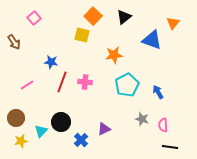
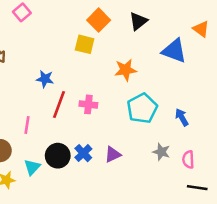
pink square: (34, 18) -> (22, 12), moved
orange triangle: (173, 23) -> (201, 29), turned -32
pink line: (27, 85) -> (27, 125), moved, turned -48
purple triangle: (104, 129) -> (113, 154), moved
blue cross: (81, 140) -> (83, 153), moved

